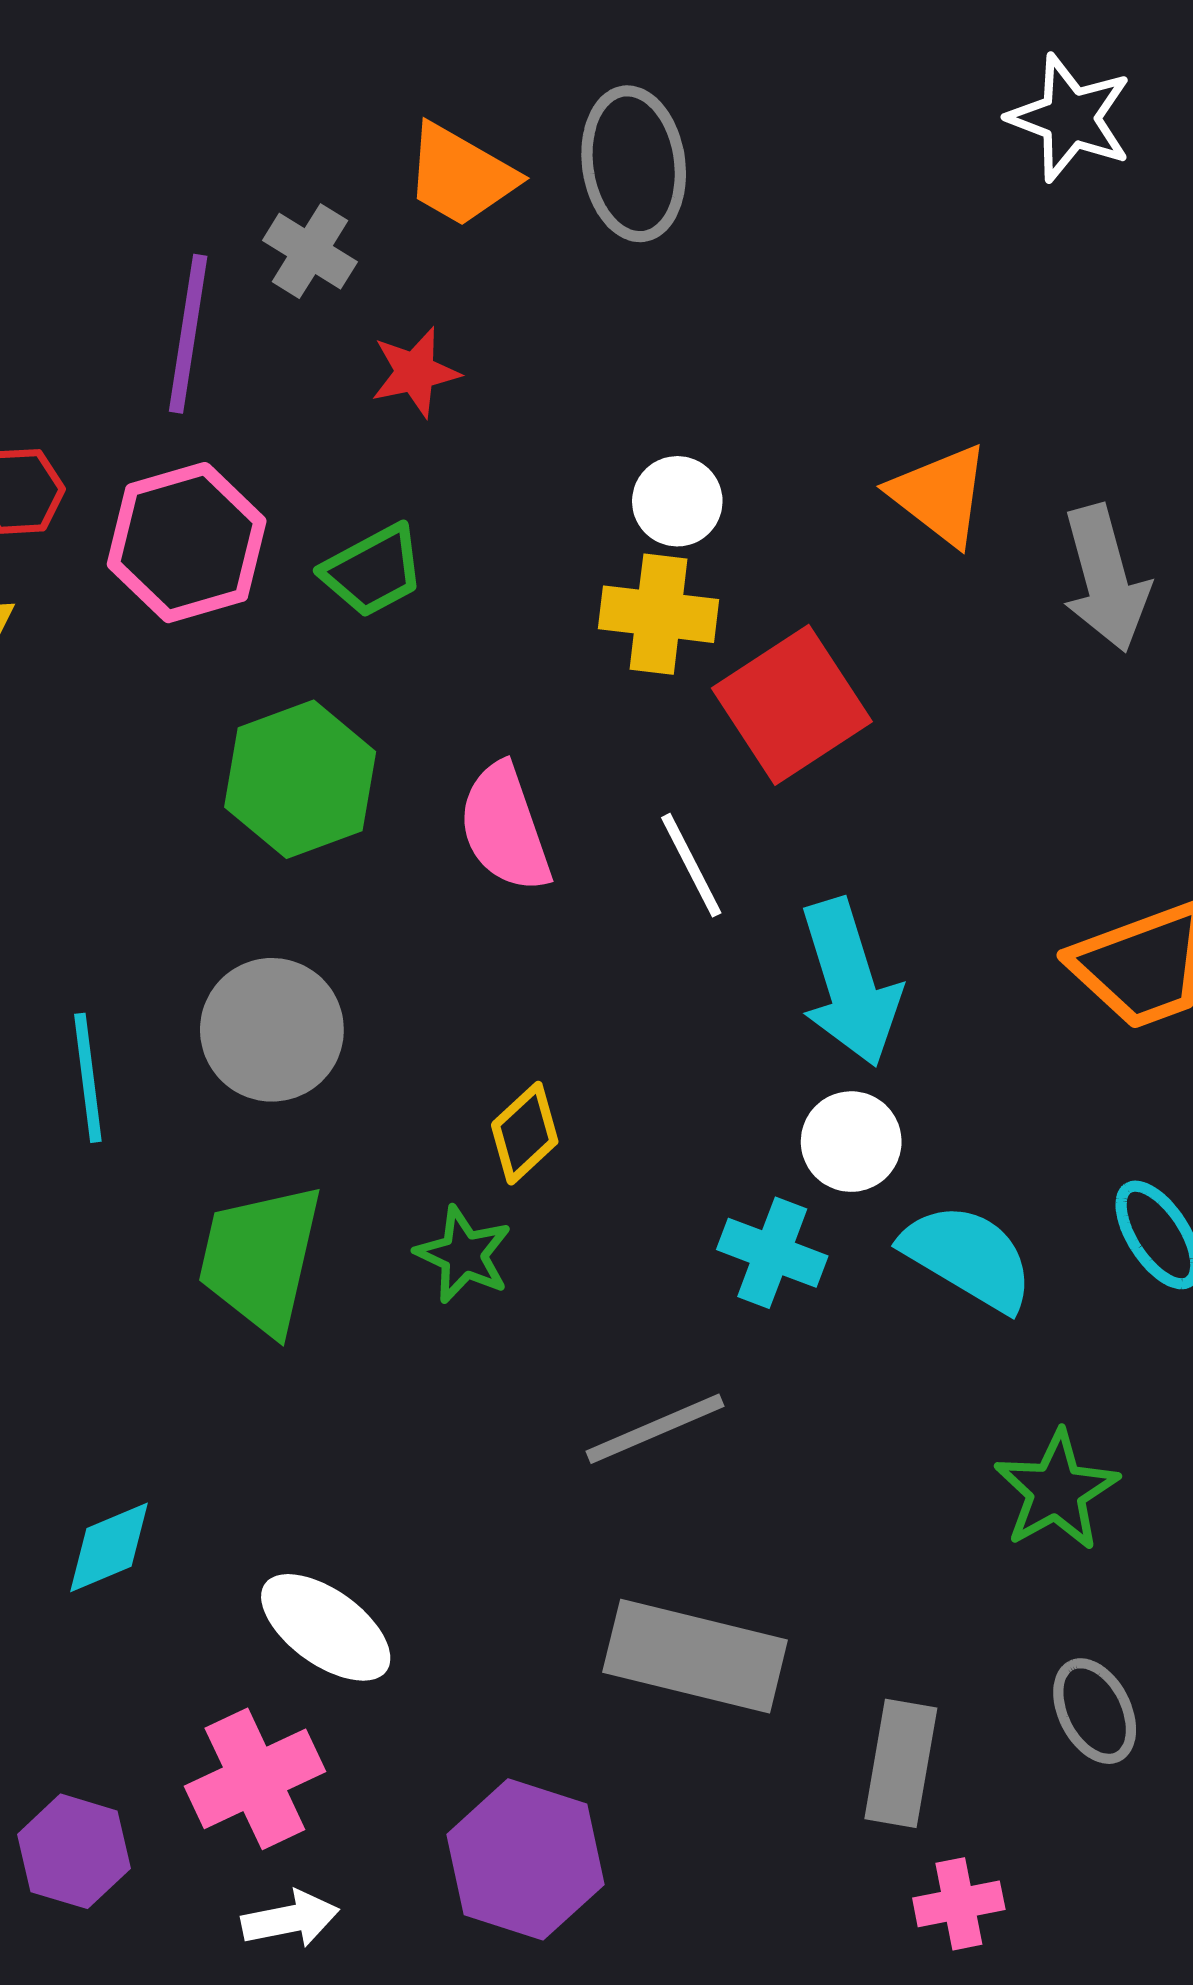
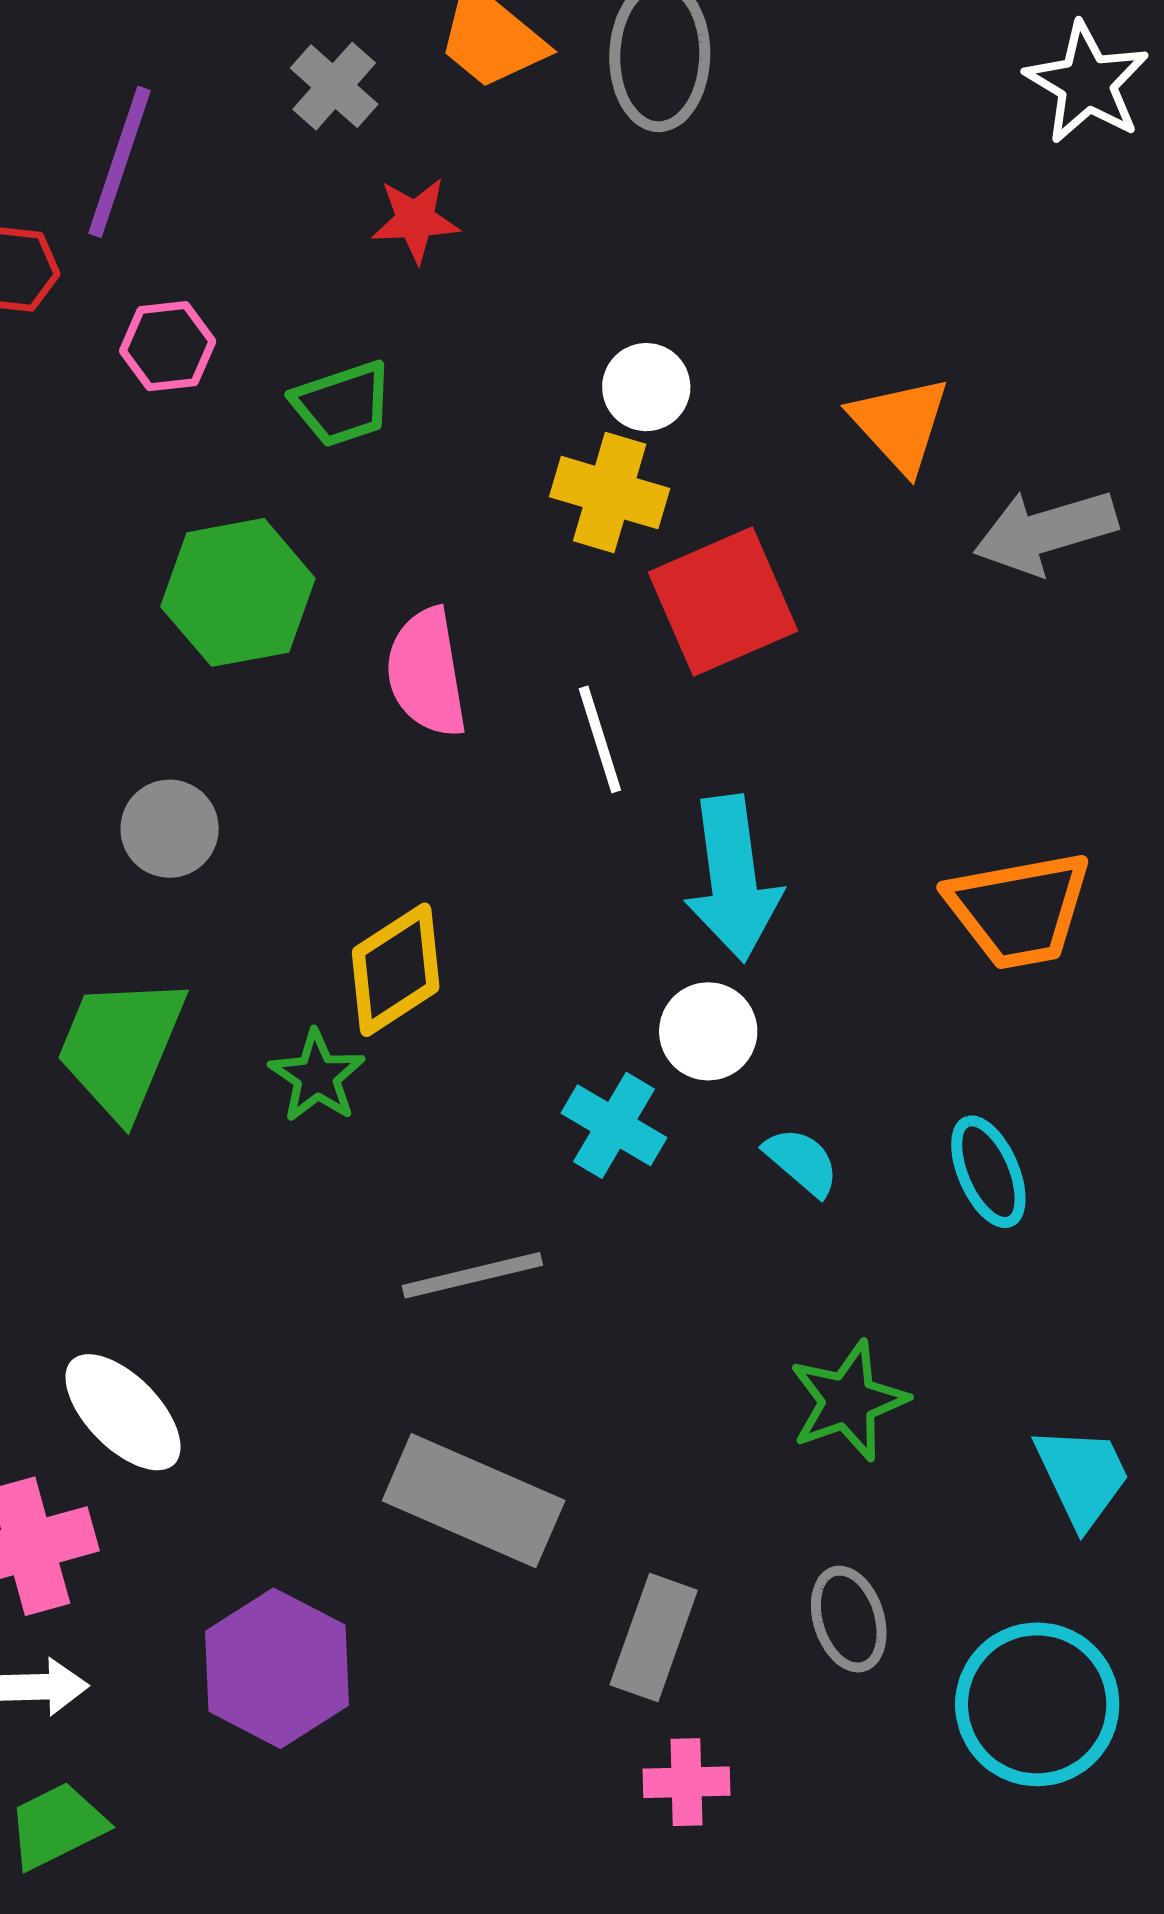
purple line: (188, 334) -> (120, 162), moved
pink hexagon: (187, 543) -> (168, 346), size x0.6
gray arrow: (1105, 578) -> (1045, 532), turned 79
gray circle: (272, 1030) -> (170, 829), size x0.7
yellow diamond: (525, 1133) -> (396, 970), size x1.4
cyan semicircle: (968, 1257) -> (802, 1162), size x0.6

